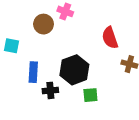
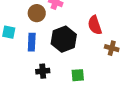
black hexagon: (74, 70) -> (64, 39), moved
blue rectangle: (33, 72) -> (32, 42), moved

